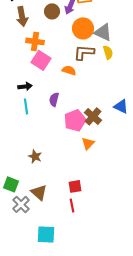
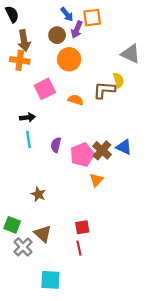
orange circle: (83, 28) -> (69, 59), moved
gray triangle: (103, 32) -> (131, 54), moved
orange cross: (35, 41) -> (20, 60), moved
brown L-shape: (84, 52) -> (104, 90), moved
pink square: (41, 60) -> (45, 89), turned 30
purple semicircle: (54, 99) -> (56, 145), moved
blue triangle: (121, 106) -> (124, 147), moved

